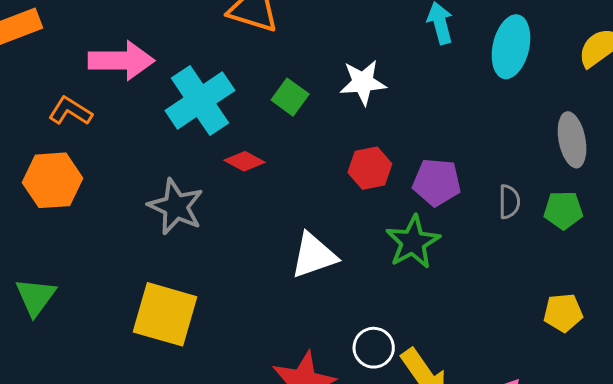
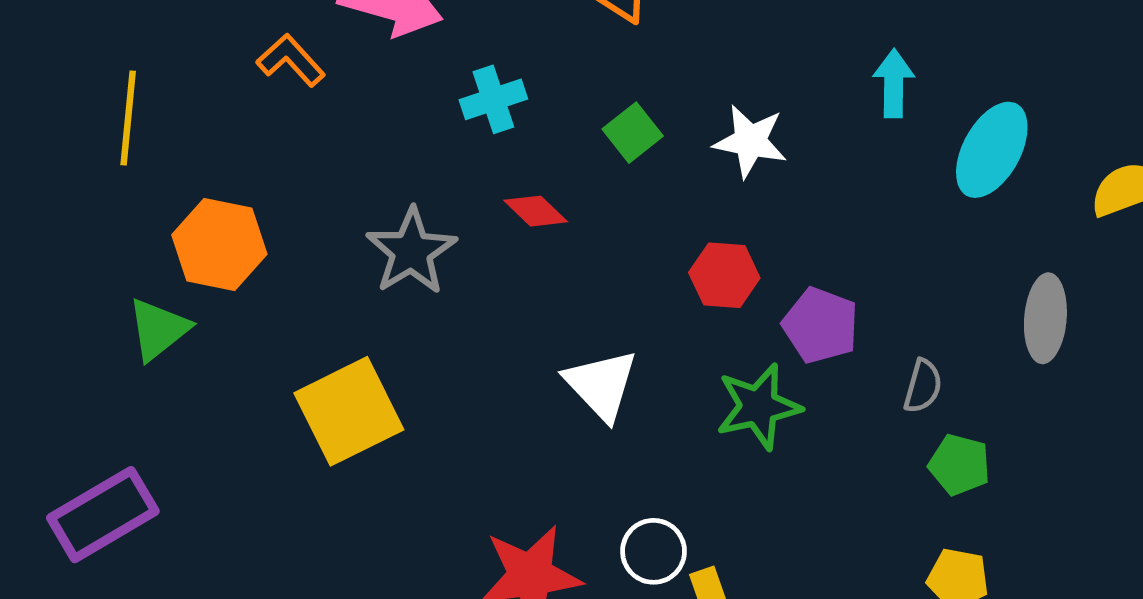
cyan cross: (200, 101) -> (493, 99), size x0.6
orange hexagon: (52, 180) -> (219, 245), moved
green pentagon: (563, 210) -> (959, 465), moved
white triangle: (314, 255) -> (601, 385), turned 50
yellow square: (165, 314) -> (349, 411), turned 32

